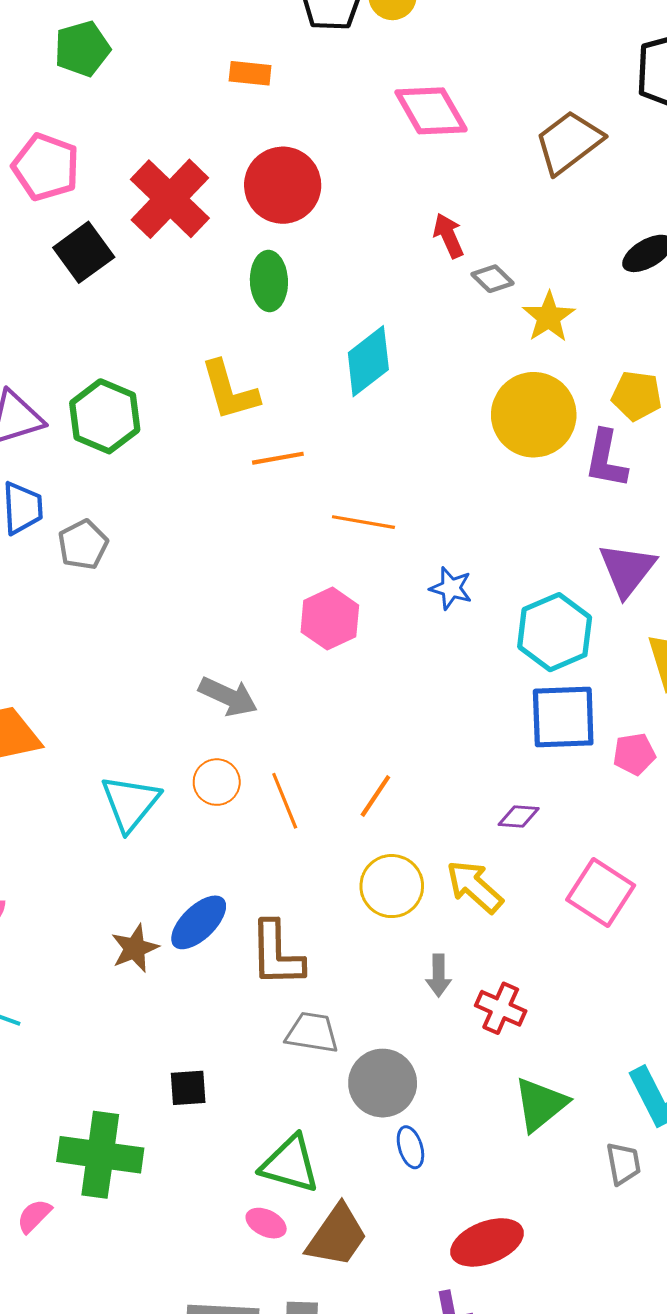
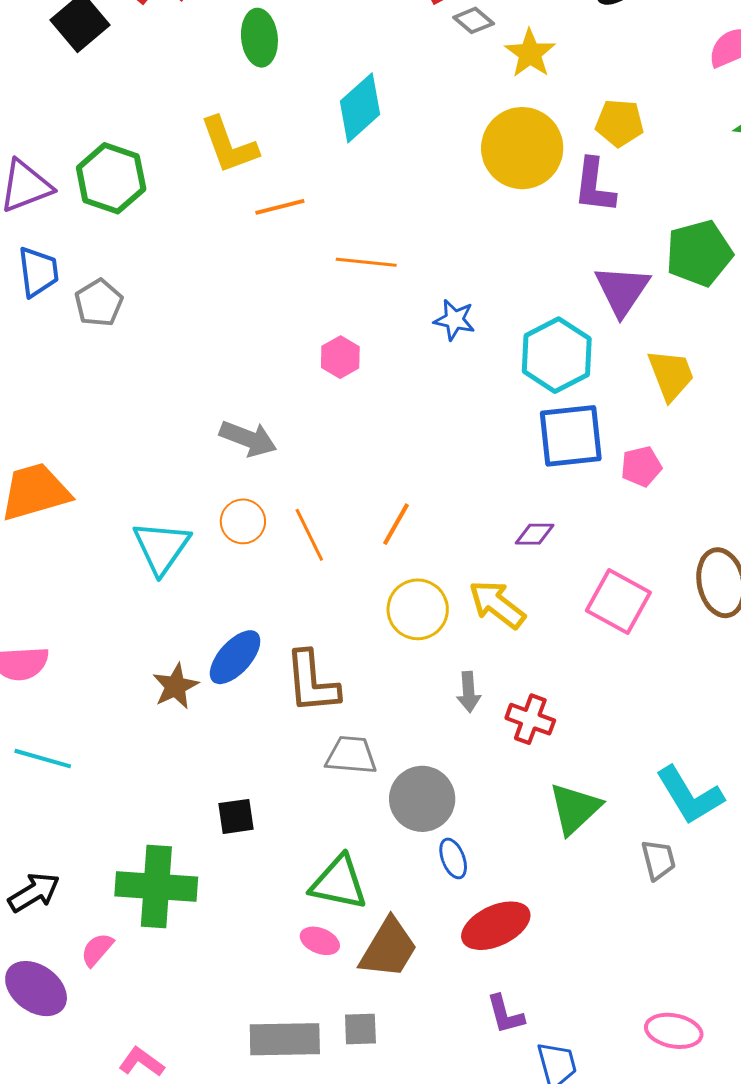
pink hexagon: (330, 619) -> (340, 357), size x0.7
red ellipse: (487, 1242) -> (496, 926), moved

